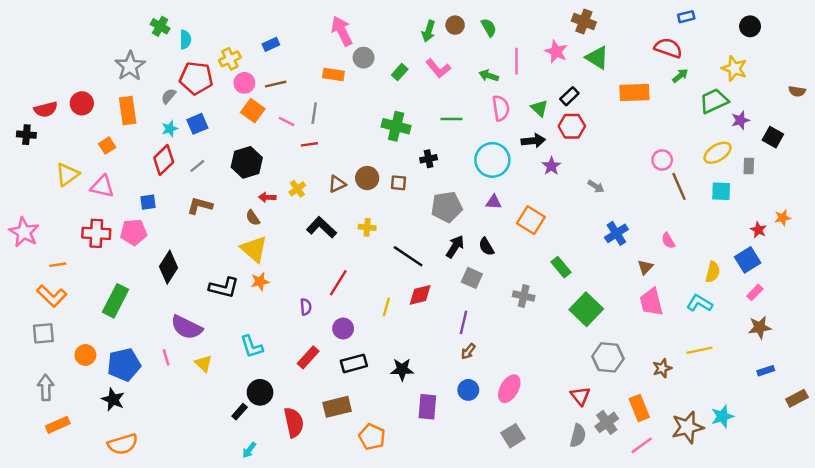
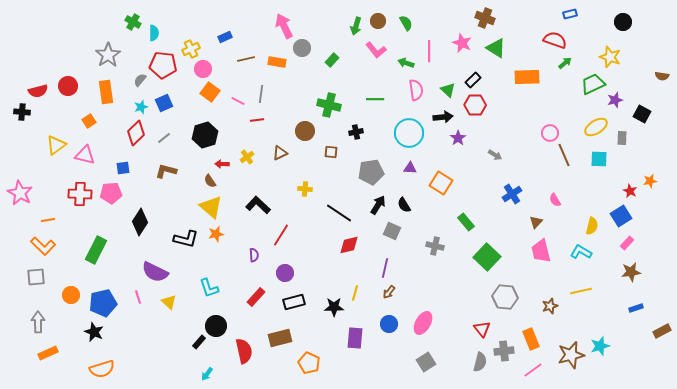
pink L-shape: (438, 68) -> (376, 50), moved
brown line: (276, 84) -> (246, 59), moved
brown circle: (367, 178) -> (305, 131), moved
black L-shape: (321, 227) -> (258, 205), moved
yellow line: (386, 307) -> (355, 293), moved
gray cross: (607, 422) -> (504, 351), turned 30

